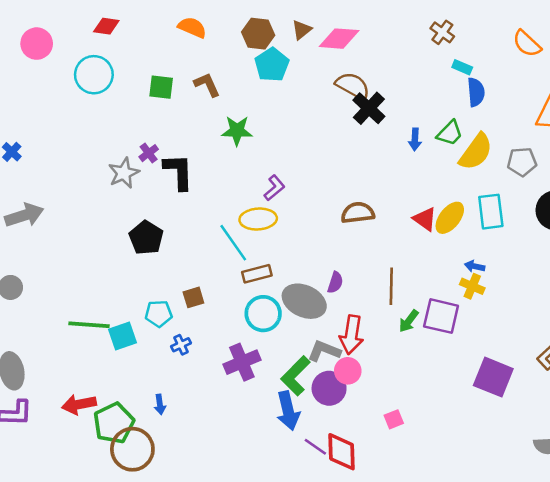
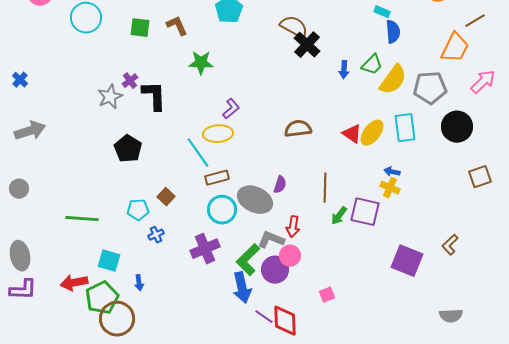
gray pentagon: (522, 162) -> (430, 88), size x1.4
brown square: (193, 297) -> (166, 197), turned -30
red arrow: (351, 335) -> (293, 227), size x0.7
cyan square: (122, 336) -> (109, 261), moved, turned 35

